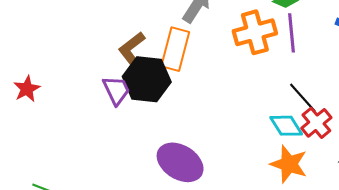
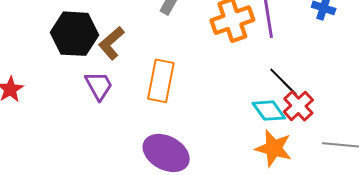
orange rectangle: (175, 49) -> (161, 81), moved
black hexagon: (147, 79) -> (75, 34), moved

